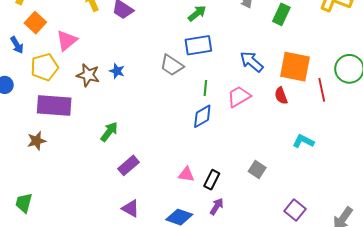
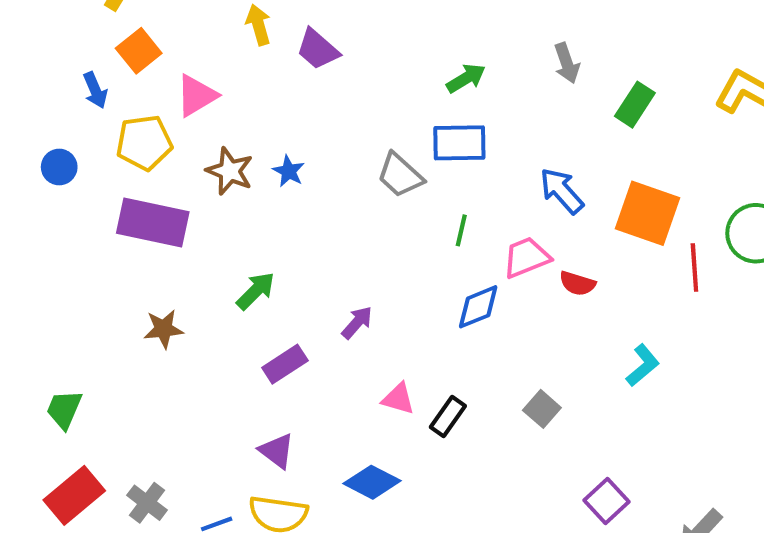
red semicircle: (281, 96) -> (577, 283), moved, turned -60
blue diamond: (202, 116) -> (478, 307), moved
brown star: (37, 141) -> (163, 329), moved
cyan L-shape: (303, 141) -> (643, 365), turned 105
purple arrow: (217, 206) -> (357, 323), moved

